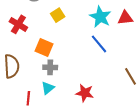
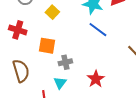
gray cross: (50, 67) -> (65, 62), moved
red star: (85, 93) -> (96, 79), turned -30

